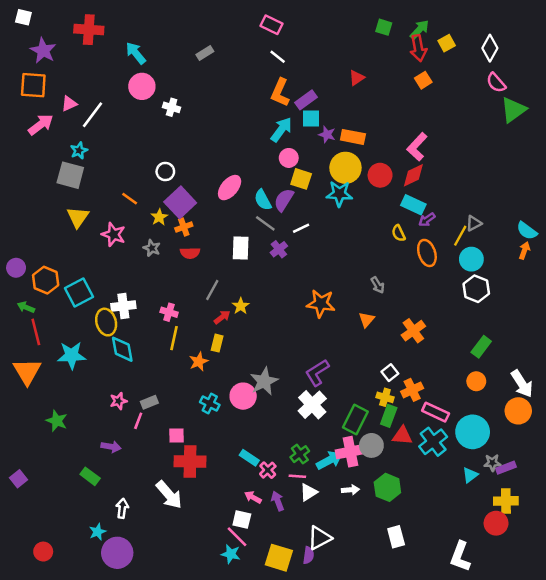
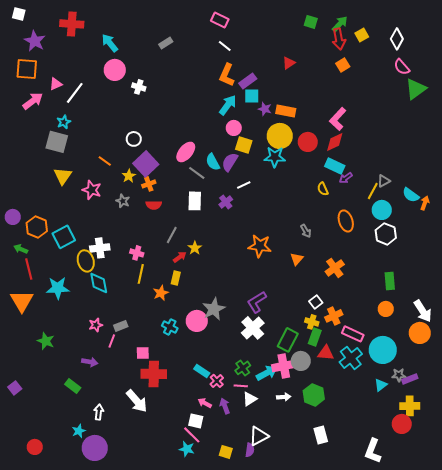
gray line: (265, 223) -> (197, 173), moved
cyan semicircle: (527, 231) -> (411, 195), moved
orange ellipse: (427, 253) -> (346, 221), moved
green rectangle: (481, 347) -> (390, 281), turned -42
yellow square: (279, 558) -> (226, 452), size x0.6

